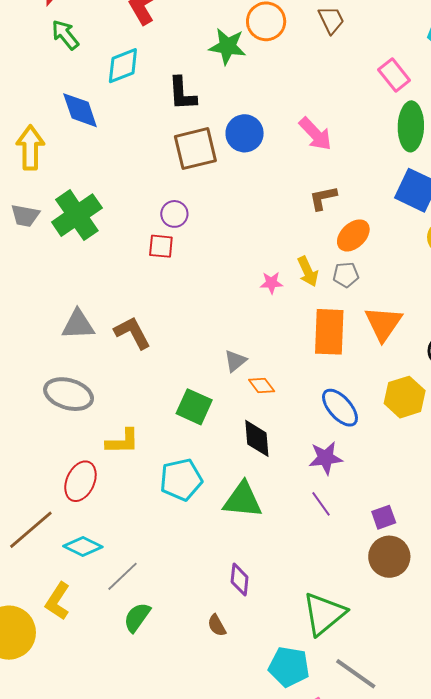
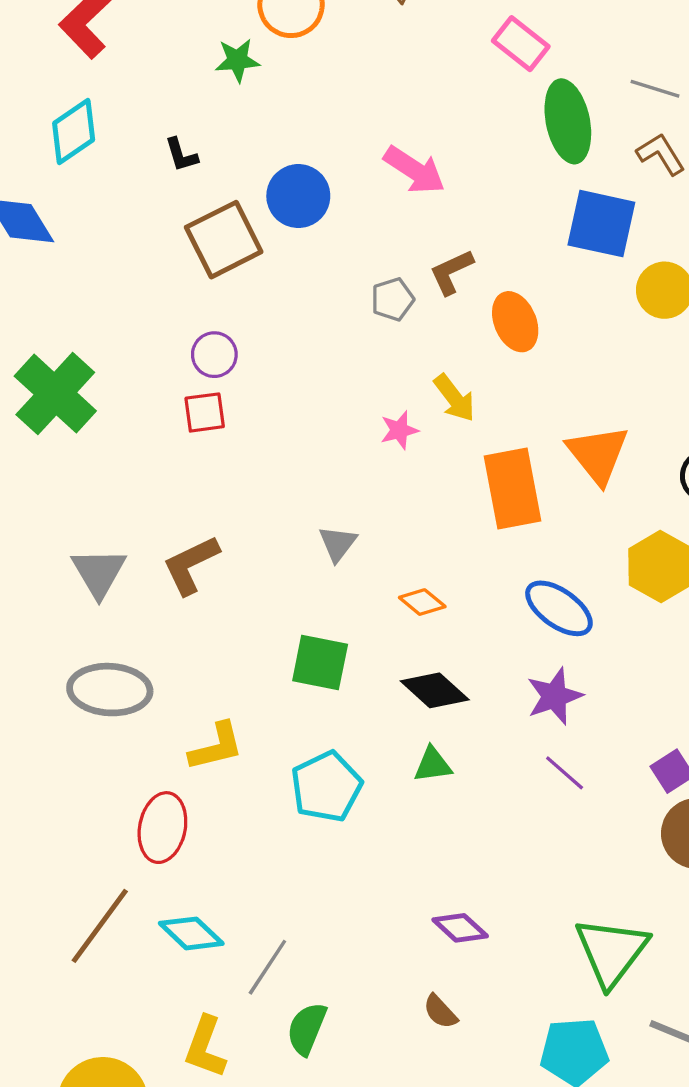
green star: (227, 46) -> (237, 60), size x0.7
black L-shape: (182, 94) -> (181, 155), size x0.6
orange ellipse: (353, 235) -> (515, 322), turned -56
gray pentagon: (346, 275) -> (393, 299), moved
gray triangle: (78, 325) -> (99, 572), turned -45
brown L-shape: (132, 333) -> (191, 565), turned -75
gray triangle: (235, 361) -> (338, 544), moved
black diamond: (257, 438) -> (435, 690), turned -30
green triangle: (243, 500) -> (433, 765), moved, size x0.6
cyan diamond: (83, 546) -> (191, 933), turned 30
purple diamond: (240, 580) -> (460, 928), turned -40
yellow L-shape: (58, 601) -> (205, 1047), moved

